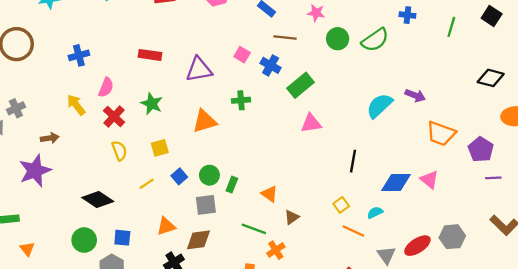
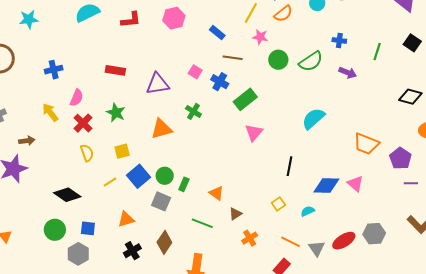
purple arrow: (415, 95) -> (348, 73), moved
green cross: (241, 100) -> (193, 111), turned 35
pink triangle: (311, 123) -> (254, 133), turned -42
blue square: (179, 176) -> (139, 176), size x1.6
gray square: (206, 205) -> (161, 201), turned 30
orange line: (353, 231) -> (290, 242), moved
brown diamond: (198, 240) -> (164, 242), moved, turned -50
orange cross: (276, 250) -> (250, 238), moved

